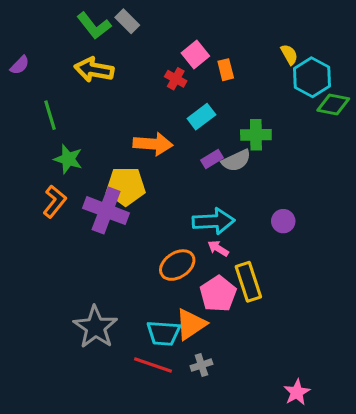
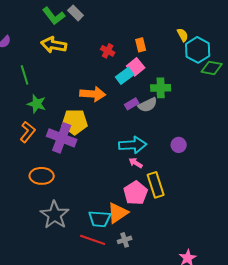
pink square: (195, 55) -> (136, 67), moved
orange ellipse: (177, 265) -> (42, 176), moved, turned 35

